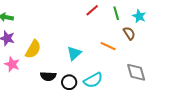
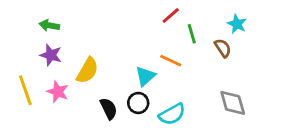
green line: (116, 13) -> (192, 34), moved
orange line: (108, 46) -> (171, 61), moved
black semicircle: (48, 76) -> (109, 109), turned -119
black circle: (69, 82) -> (138, 103), moved

